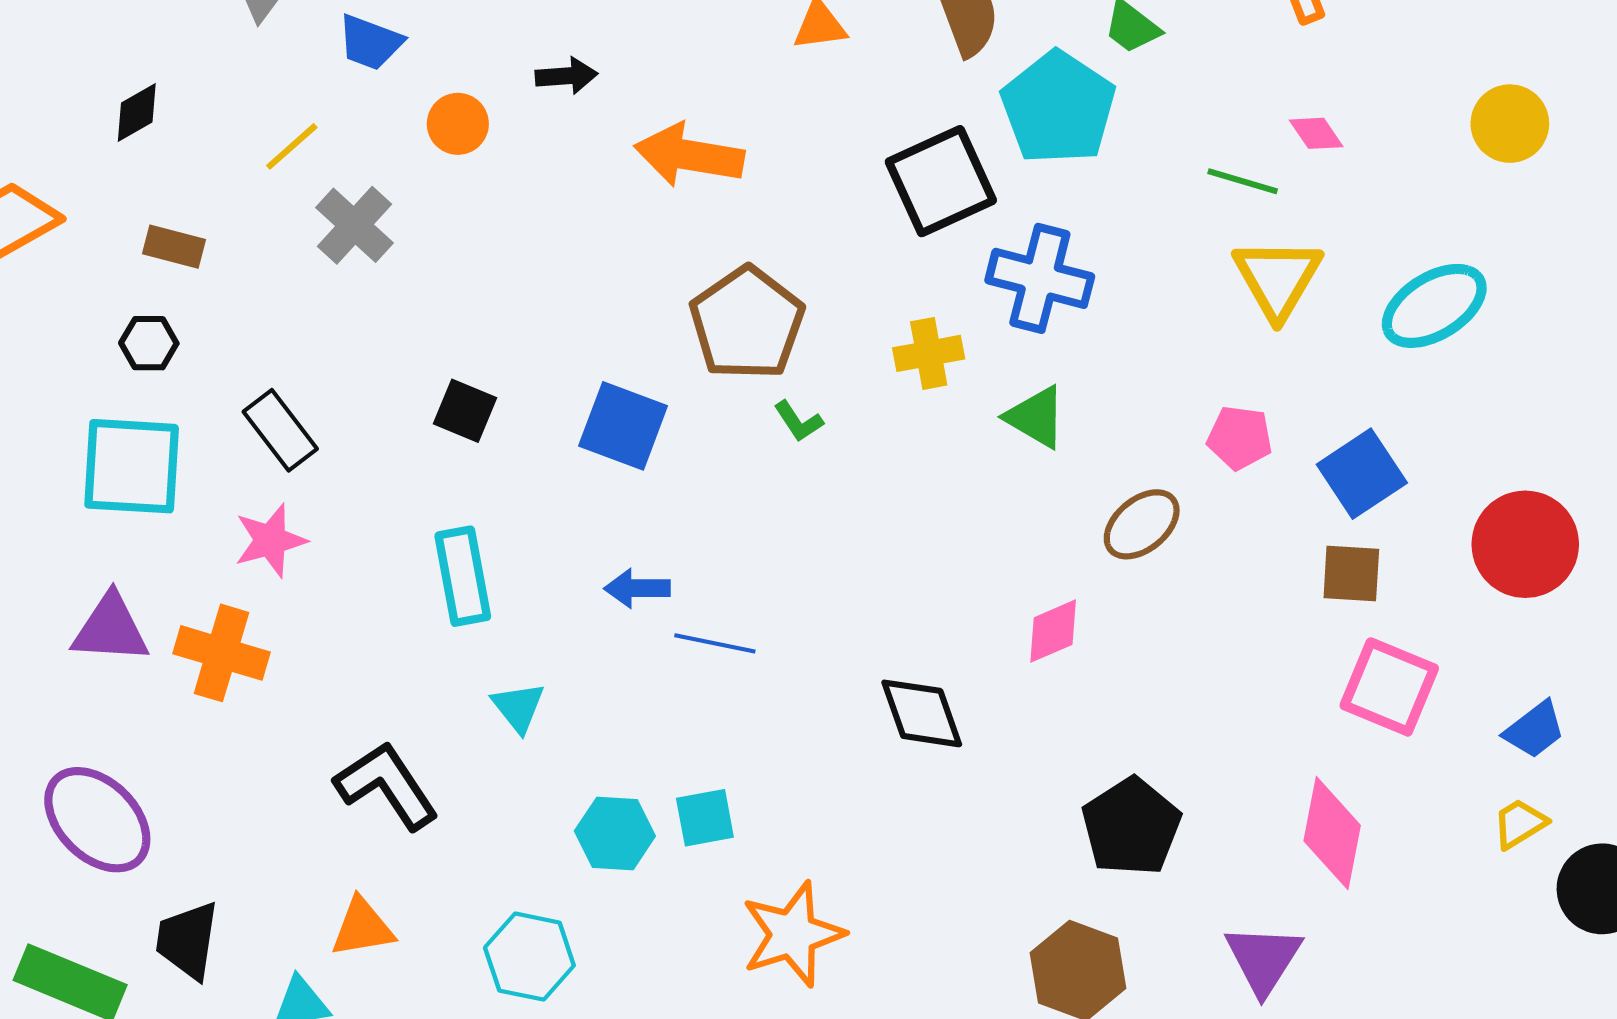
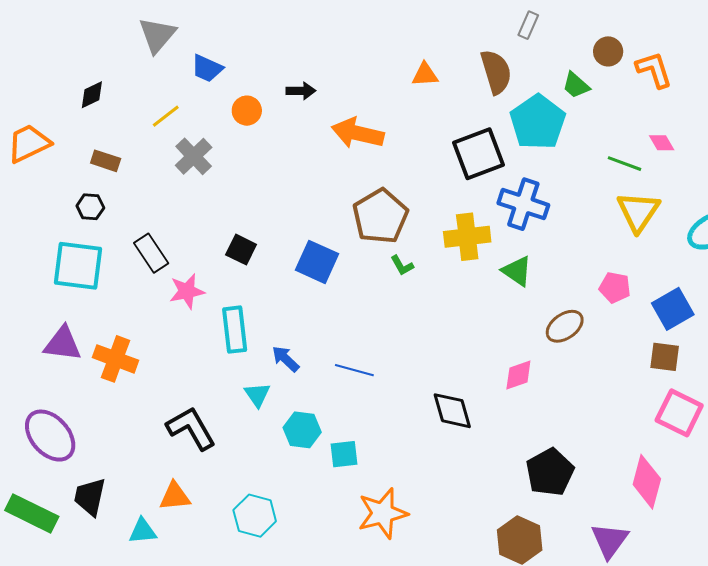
yellow cross: (929, 353) -> (467, 237), size x1.4
pink star: (270, 540) -> (187, 291), moved
blue arrow: (637, 588) -> (286, 359), moved, turned 40
cyan hexagon: (615, 833) -> (302, 430), moved

